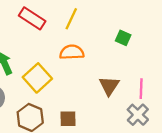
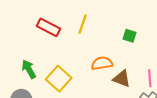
orange semicircle: (72, 52) -> (102, 63), moved
brown triangle: (109, 86) -> (122, 79), turned -36

